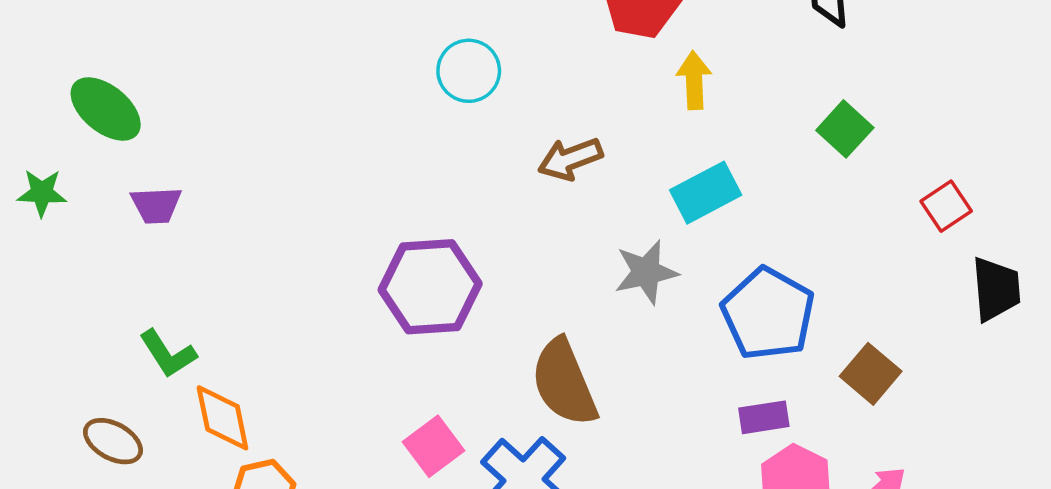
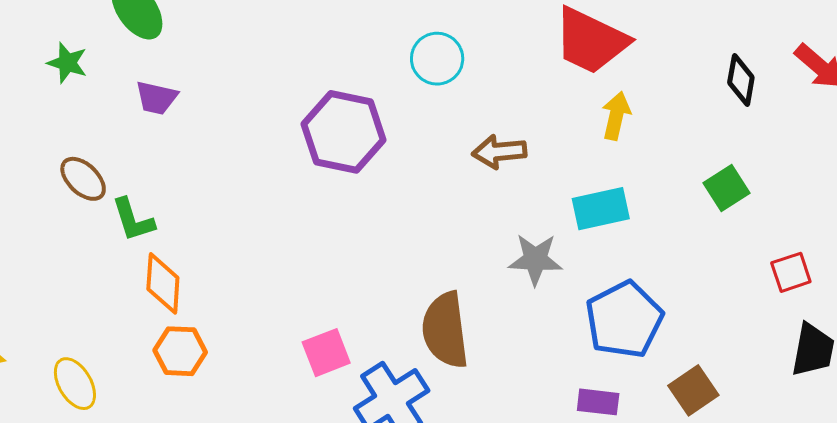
purple hexagon: (430, 287) -> (344, 132), moved
brown ellipse: (113, 441) -> (83, 179), moved

